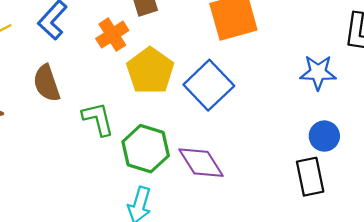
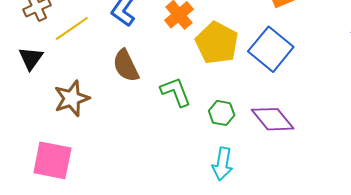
green hexagon: (146, 149) -> (222, 113), size x0.6

